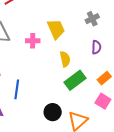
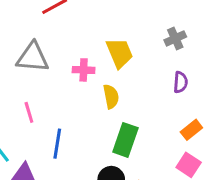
yellow semicircle: (65, 59) -> (111, 97), moved
green rectangle: (75, 80) -> (125, 140), moved, turned -35

